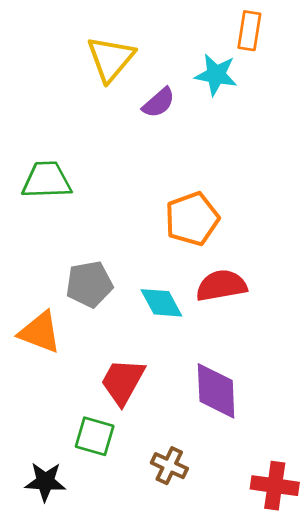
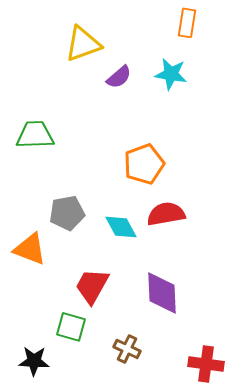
yellow triangle: (111, 59) -> (83, 44), turned 30
cyan star: (216, 75) -> (171, 74), moved

